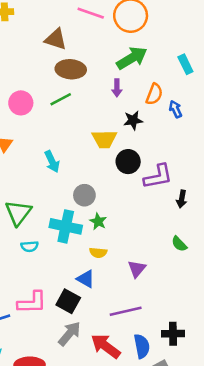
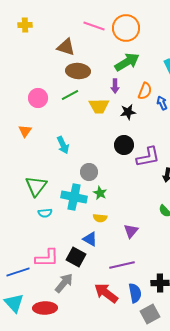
yellow trapezoid: (104, 139) -> (99, 106), moved
gray arrow: (69, 334) -> (64, 283), moved

